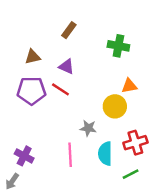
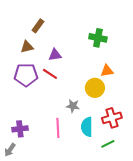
brown rectangle: (69, 30) -> (38, 26), moved
purple triangle: (66, 66) -> (55, 55), turned -32
purple cross: (24, 156) -> (20, 129), turned -35

